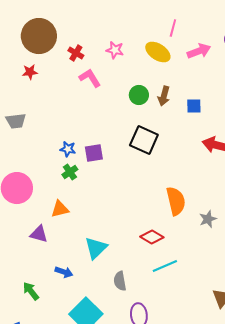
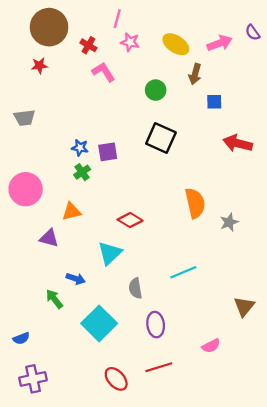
pink line: (173, 28) -> (117, 19), moved
brown arrow: (164, 96) -> (195, 74), moved
red diamond: (152, 237) -> (130, 220), moved
green arrow: (31, 291) -> (54, 299), moved

